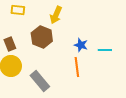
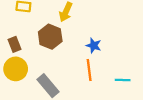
cyan line: (105, 50) -> (123, 80), moved

